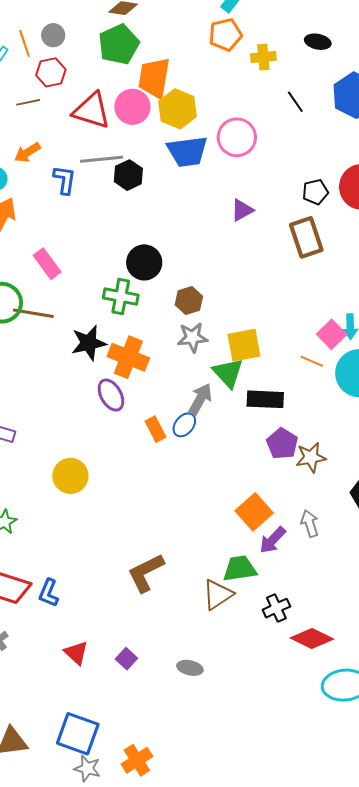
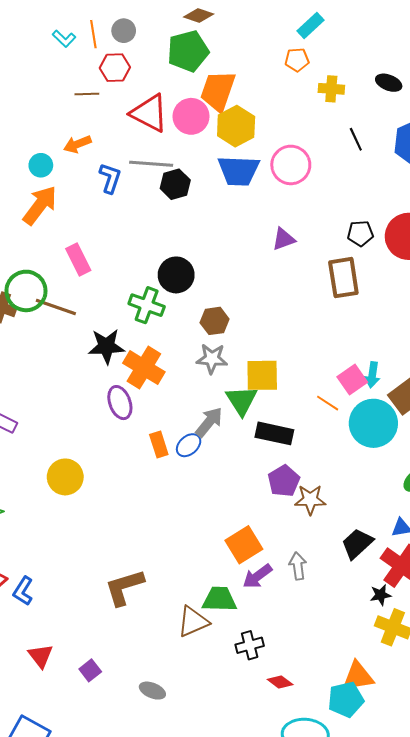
orange pentagon: (225, 35) -> (297, 60), size x0.7
red diamond: (312, 639) -> (280, 682), size x0.6

